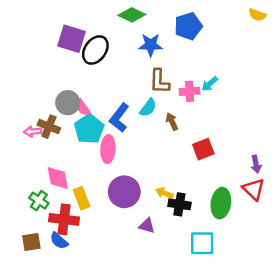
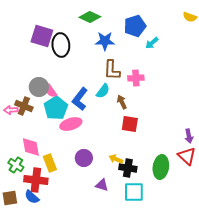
black ellipse: (95, 50) -> (61, 45), turned -40
cyan arrow: (210, 84) -> (152, 43), moved
pink ellipse: (108, 149) -> (71, 124), turned 70
red square: (203, 149) -> (130, 124), moved, turned 30
purple circle: (124, 192) -> (84, 158), size x0.7
cyan square: (202, 243) -> (134, 192), moved

